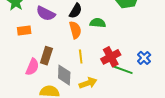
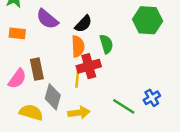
green semicircle: (98, 23) -> (106, 44), turned 56
brown rectangle: (46, 56) -> (37, 69), turned -42
red cross: (111, 57) -> (89, 66), moved

